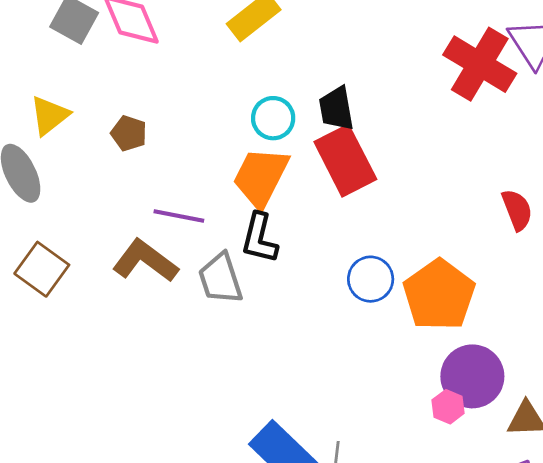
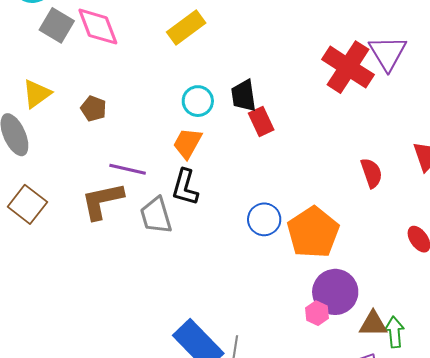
red rectangle: (345, 161) -> (261, 122), moved, size x0.6
orange trapezoid: (261, 177) -> (187, 143), size x0.7
brown L-shape: (145, 261) -> (102, 201), turned -51

